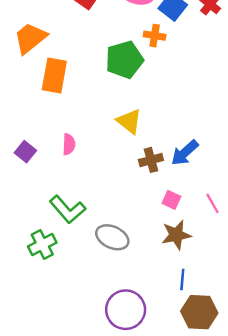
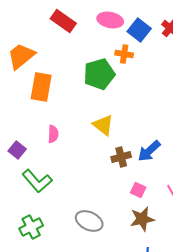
pink semicircle: (69, 144) -> (53, 134), moved
green L-shape: (68, 209) -> (37, 181), moved

